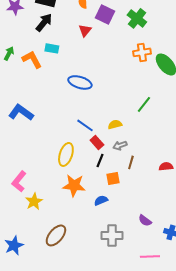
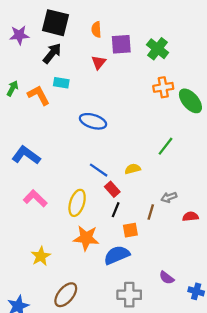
purple square: (105, 14) -> (121, 44), turned -30
gray arrow: (120, 145) -> (169, 197), moved
pink L-shape: (19, 181) -> (35, 198), moved, turned 95
blue semicircle: (101, 200) -> (117, 255), size x1.6

